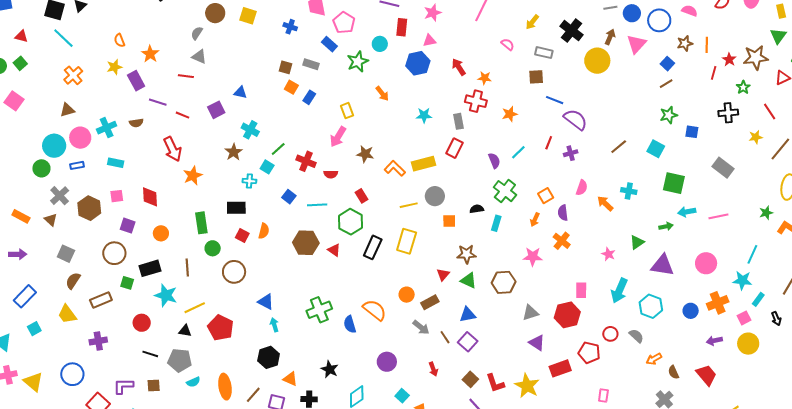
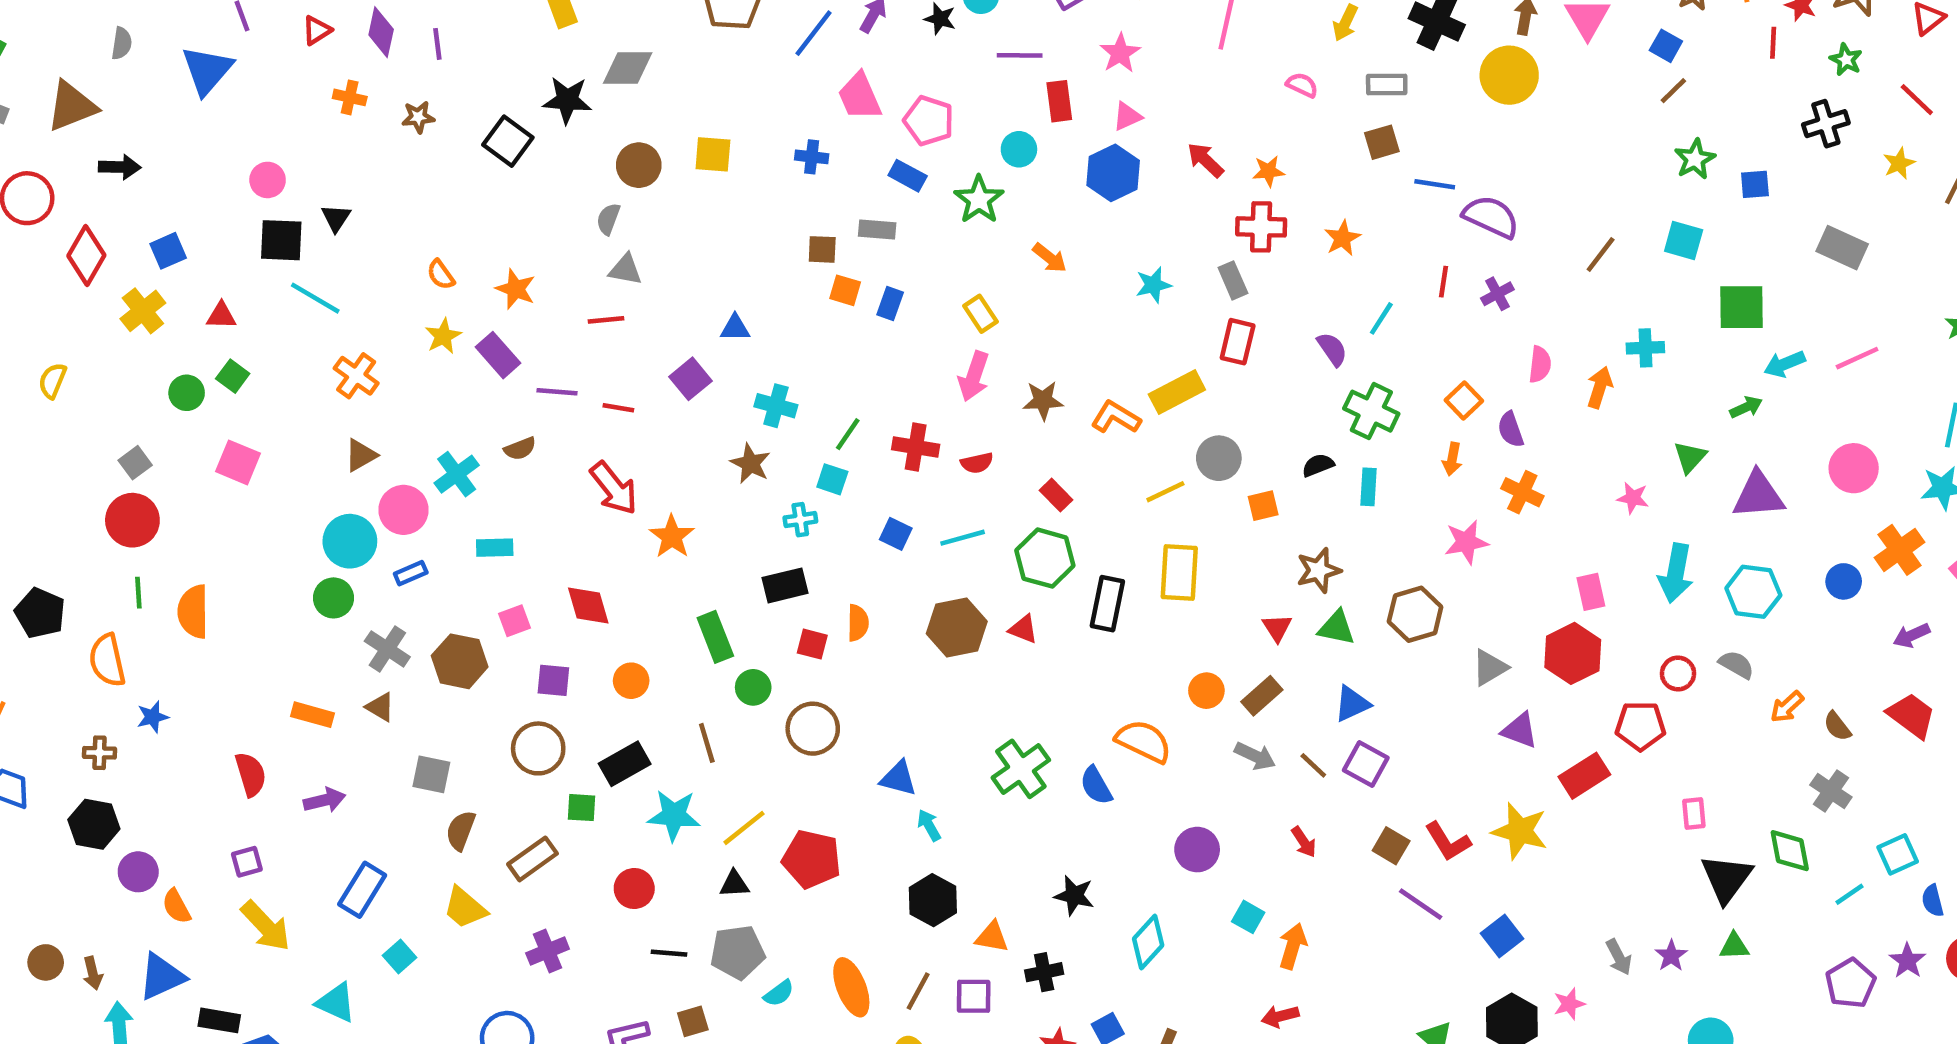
orange arrow: (605, 203) -> (1600, 387), turned 78

